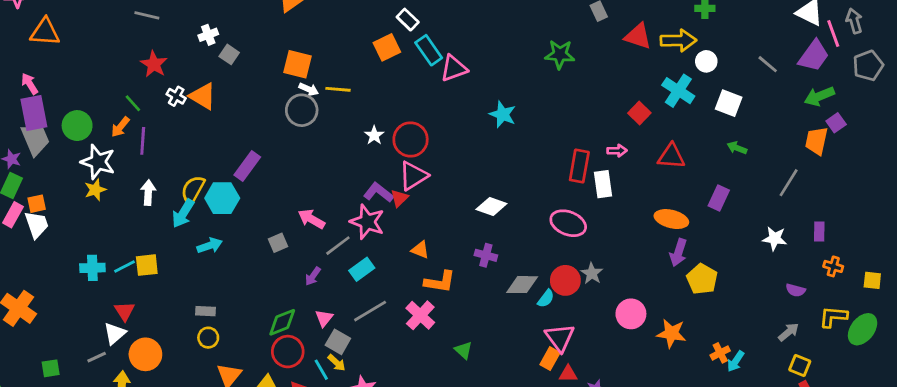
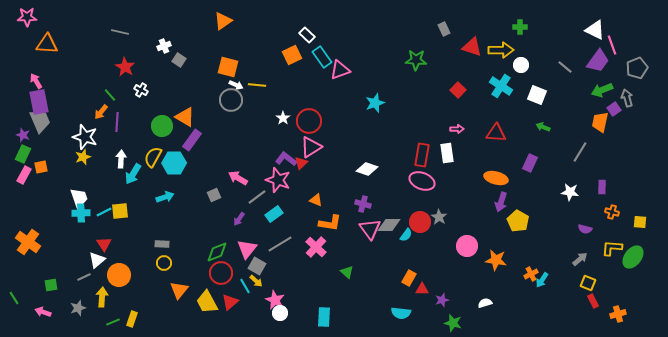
gray arrow: (854, 21) -> (627, 98), moved
orange triangle: (203, 96) -> (185, 117), moved
red square: (639, 113) -> (458, 90), moved
cyan star: (503, 114) -> (375, 103), turned 30
green circle: (77, 126) -> (162, 126), moved
red rectangle: (579, 166) -> (422, 155), moved
cyan arrow: (183, 213) -> (133, 174), moved
white trapezoid: (37, 225) -> (79, 198), moved
pink triangle: (324, 318) -> (247, 249), size x1.5
pink triangle: (560, 338) -> (370, 229), moved

